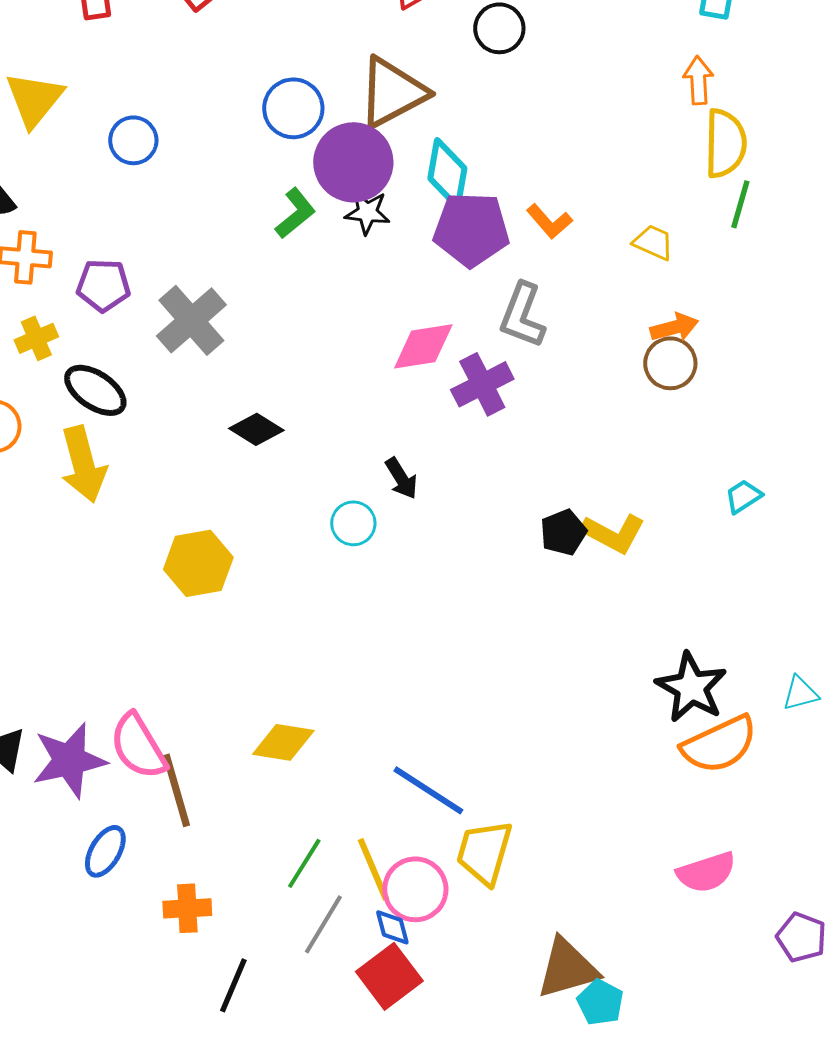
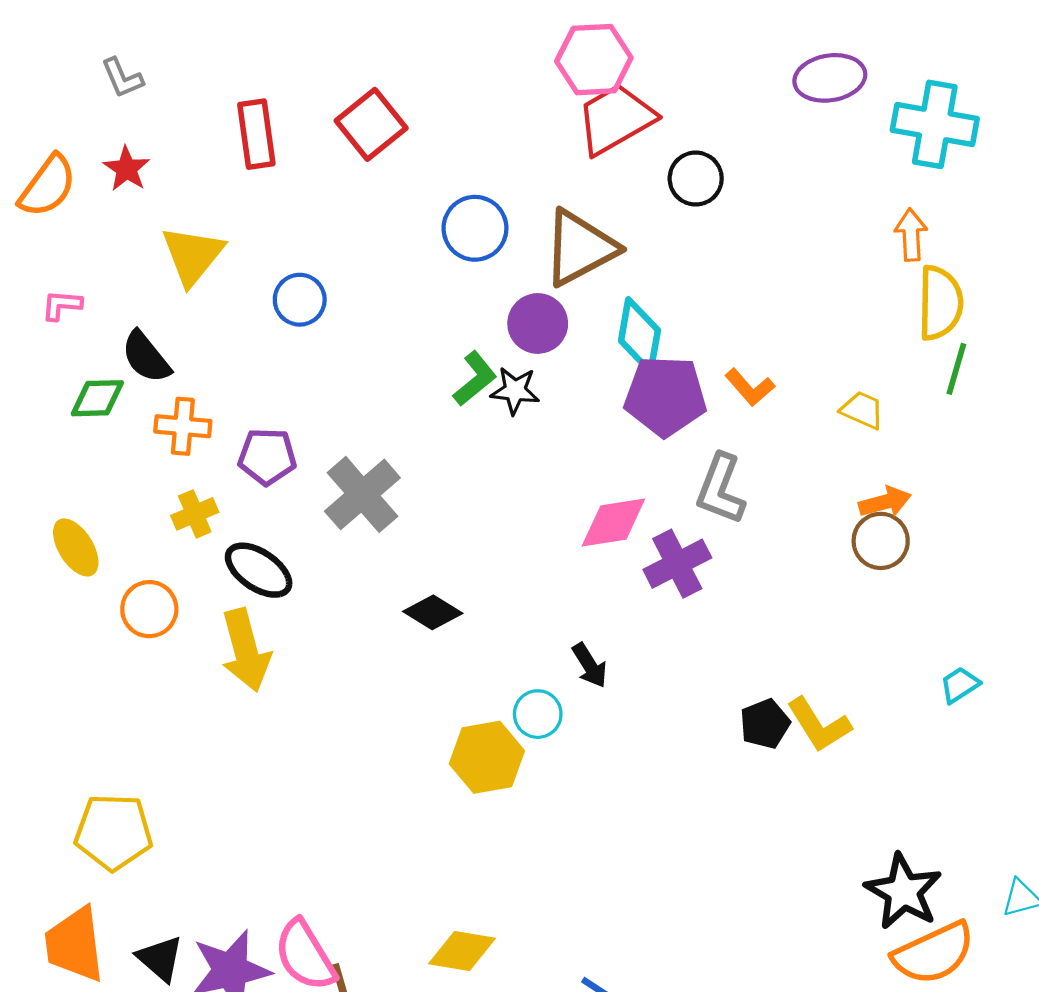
blue circle: (293, 108) -> (475, 228), moved
purple circle: (353, 162) -> (538, 323), size x0.7
black star: (367, 212) -> (515, 391), moved
yellow L-shape: (613, 533) -> (819, 725), turned 30
yellow hexagon: (198, 563) -> (487, 757), moved

